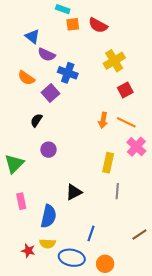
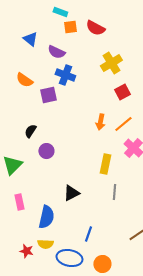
purple semicircle: (46, 55) -> (56, 52), moved
purple square: (51, 93) -> (48, 95), turned 30
black semicircle: (36, 120) -> (30, 131), moved
orange line: (126, 122) -> (123, 124), turned -66

